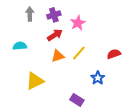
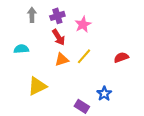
red arrow: (55, 35) -> (58, 37), turned 91
blue star: (98, 78) -> (104, 94), moved

